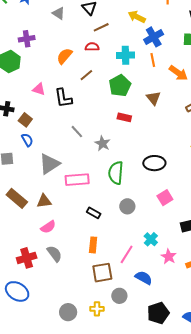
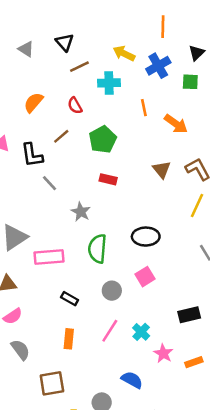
blue cross: (154, 37) -> (158, 66), moved
red semicircle: (92, 47) -> (75, 106), moved, turned -120
cyan cross: (125, 55) -> (109, 83), moved
brown line: (86, 75) -> (61, 136), moved
brown triangle: (153, 98) -> (162, 169), moved
gray line: (77, 132) -> (49, 183), moved
pink square: (165, 198) -> (145, 277), moved
pink line: (127, 254) -> (110, 331), moved
brown square: (102, 273) -> (52, 383), moved

